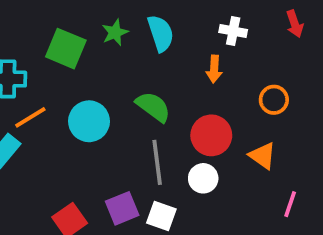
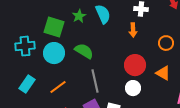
green semicircle: (153, 107) -> (84, 51), moved
orange line: (30, 117) -> (58, 87), moved
cyan circle: (89, 121) -> (54, 53), moved
gray line: (157, 162) -> (95, 81), moved

